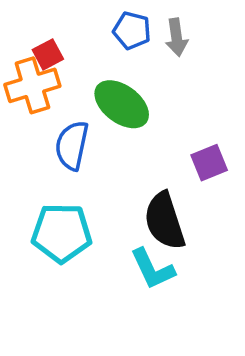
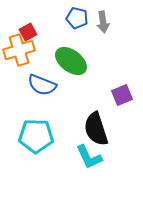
blue semicircle: (72, 145) -> (42, 85), turned -80

